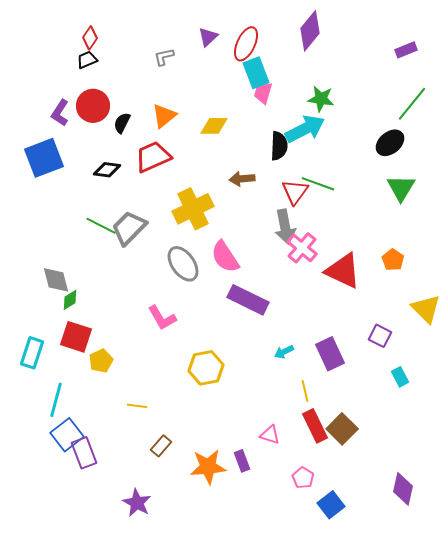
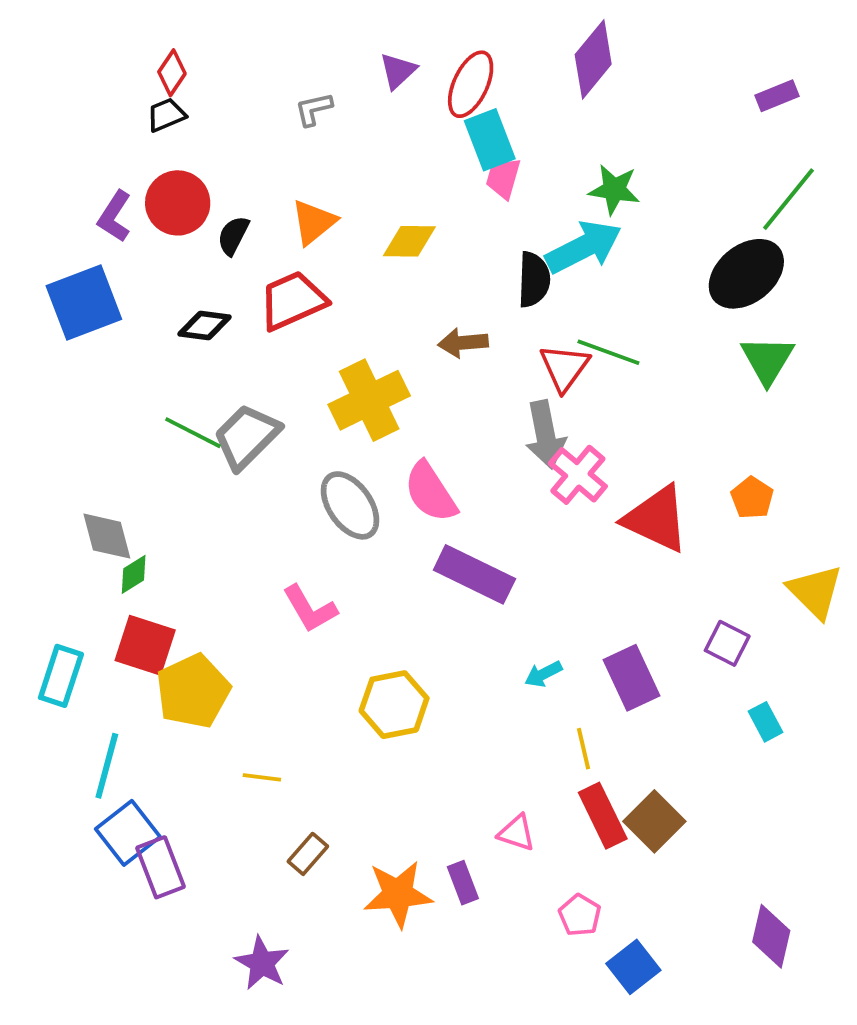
black ellipse: (390, 143) -> (746, 274), size x1.4
yellow pentagon: (101, 361) -> (193, 691), size x1.6

